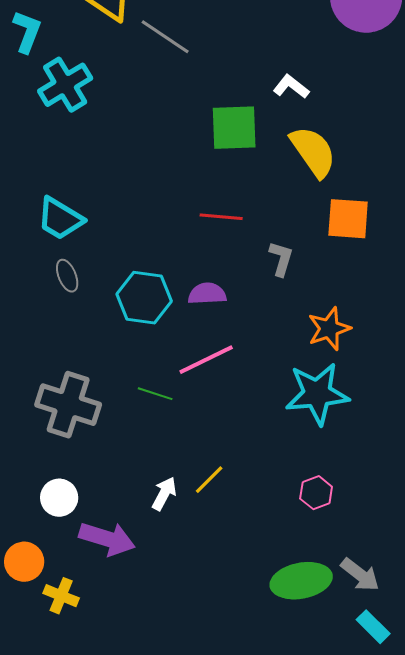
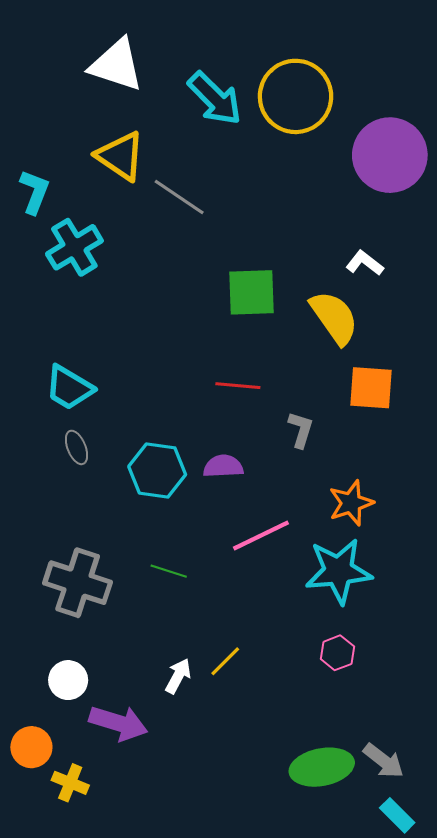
white L-shape: (291, 87) -> (365, 263), moved
pink line: (206, 360) -> (261, 535), moved
pink hexagon: (316, 493) -> (337, 653), moved

